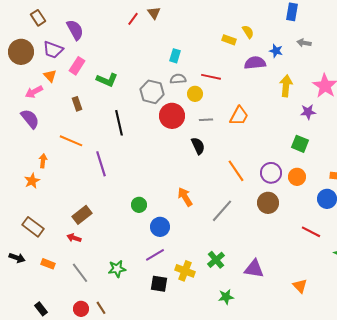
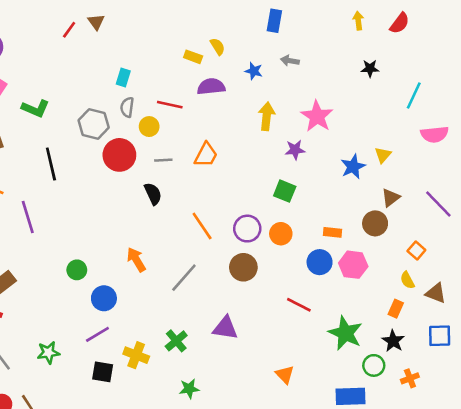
purple semicircle: (255, 63) -> (211, 87), moved
gray semicircle: (178, 79) -> (127, 107), turned -77
purple triangle: (254, 269) -> (225, 328), moved

